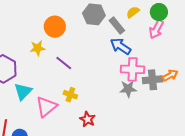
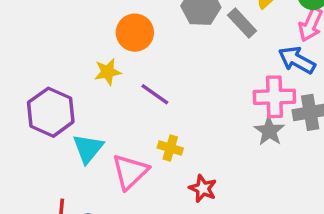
blue arrow: (121, 46) -> (297, 60), moved
gray star: (128, 89) -> (269, 131), turned -30

